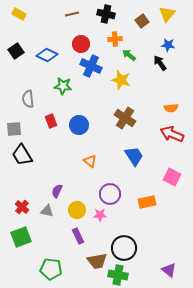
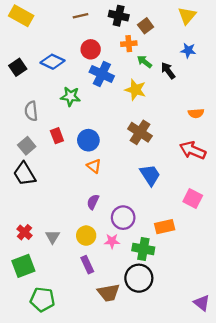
yellow rectangle: (19, 14) -> (21, 16), size x1.5
brown square: (142, 21) -> (146, 26), moved
black square: (16, 51) -> (18, 67), moved
black arrow: (160, 63) -> (168, 71), moved
orange semicircle: (171, 108) -> (196, 113), moved
gray square: (14, 129) -> (27, 146), moved, turned -35
orange triangle: (90, 161) -> (94, 166), moved
purple semicircle: (57, 191) -> (93, 202), moved
gray triangle: (47, 211) -> (52, 237), turned 48
green pentagon: (51, 269) -> (42, 299), moved
purple triangle: (169, 270) -> (202, 303), moved
green cross: (118, 275) -> (143, 249), moved

